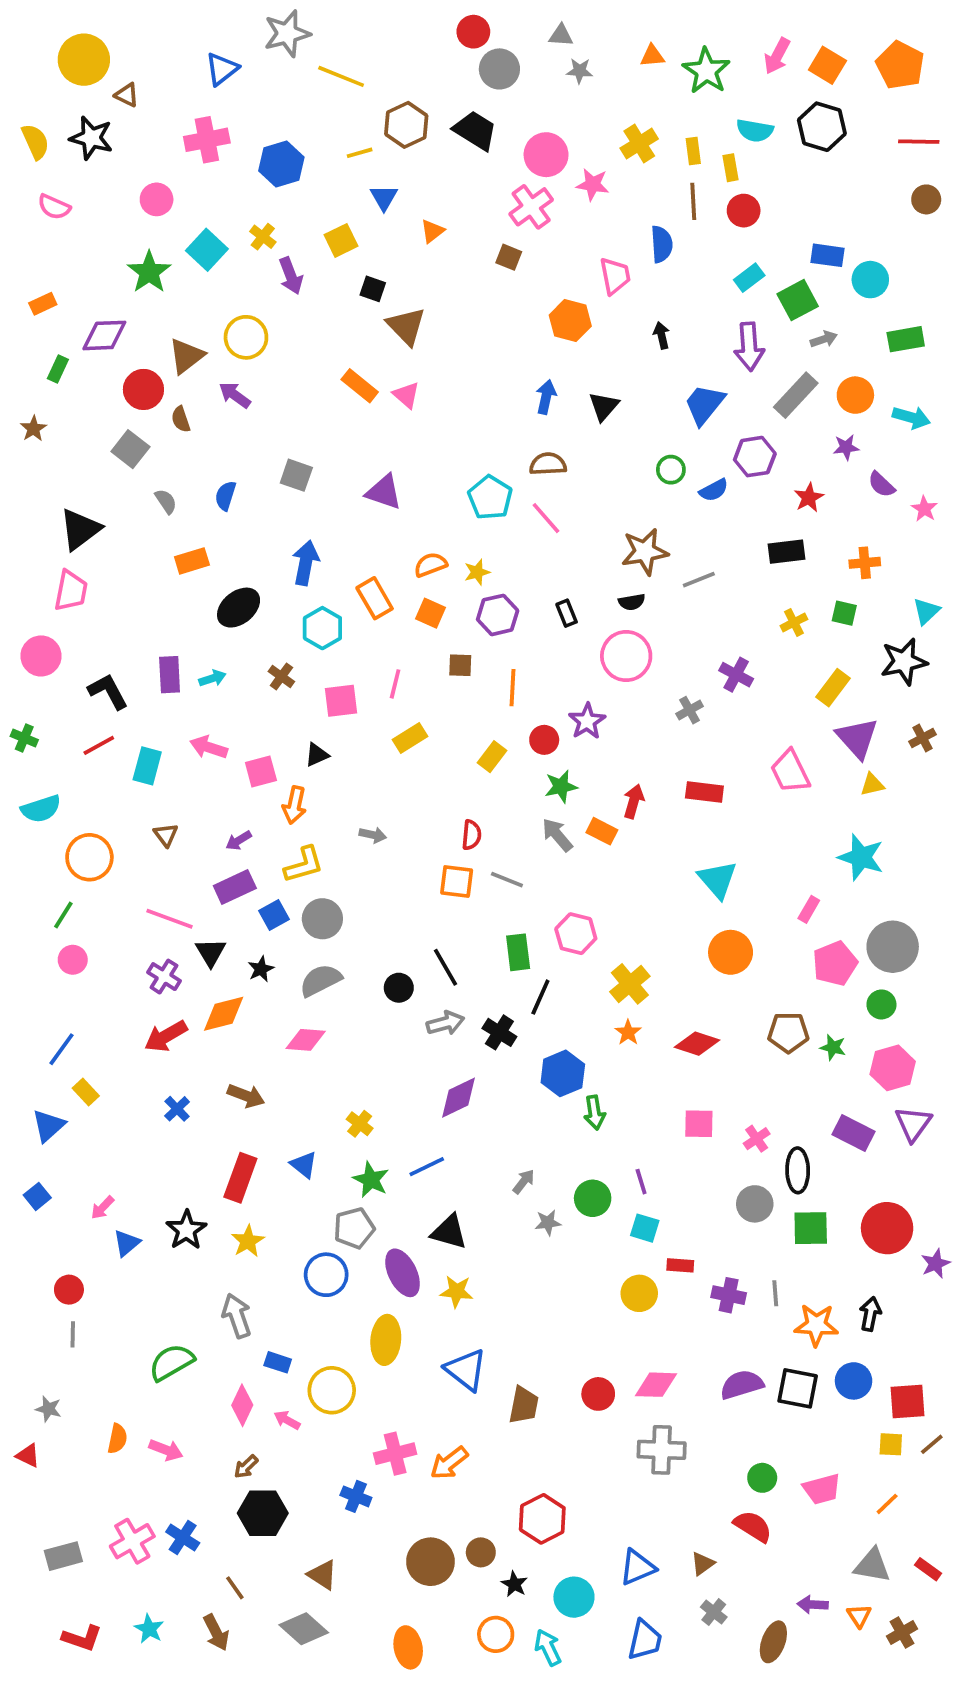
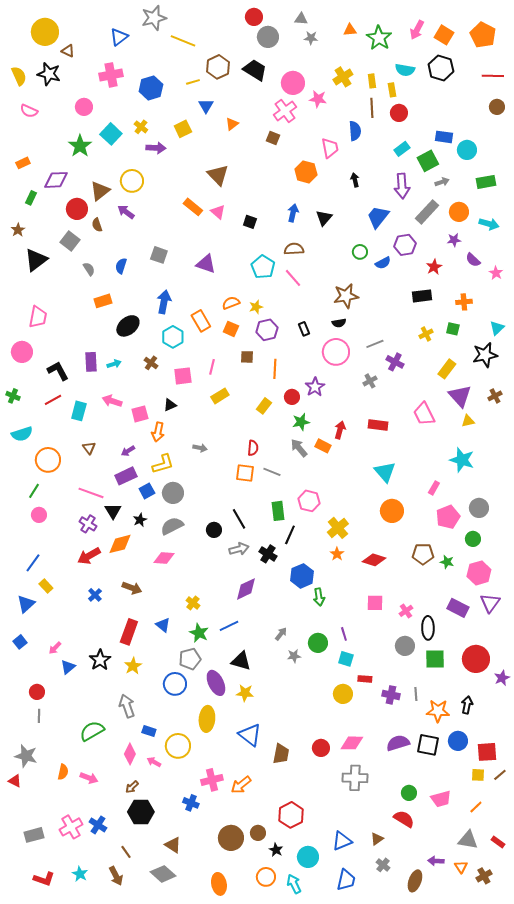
purple arrow: (291, 276) -> (156, 148), turned -66
black square: (373, 289) -> (250, 222), moved
black triangle: (80, 529) -> (36, 260), moved
gray line: (699, 580) -> (375, 344), moved
gray circle: (893, 947) -> (479, 508), size x0.7
gray star: (48, 1409) -> (26, 756), size x1.6

